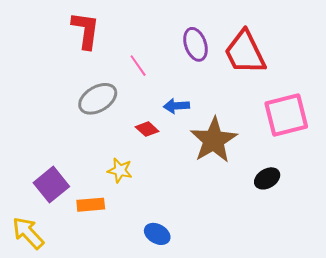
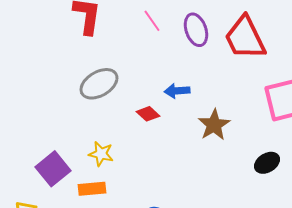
pink line: (138, 66) -> (152, 21), moved
brown star: (214, 140) -> (214, 125), size x0.7
yellow star: (120, 170) -> (101, 154), moved

